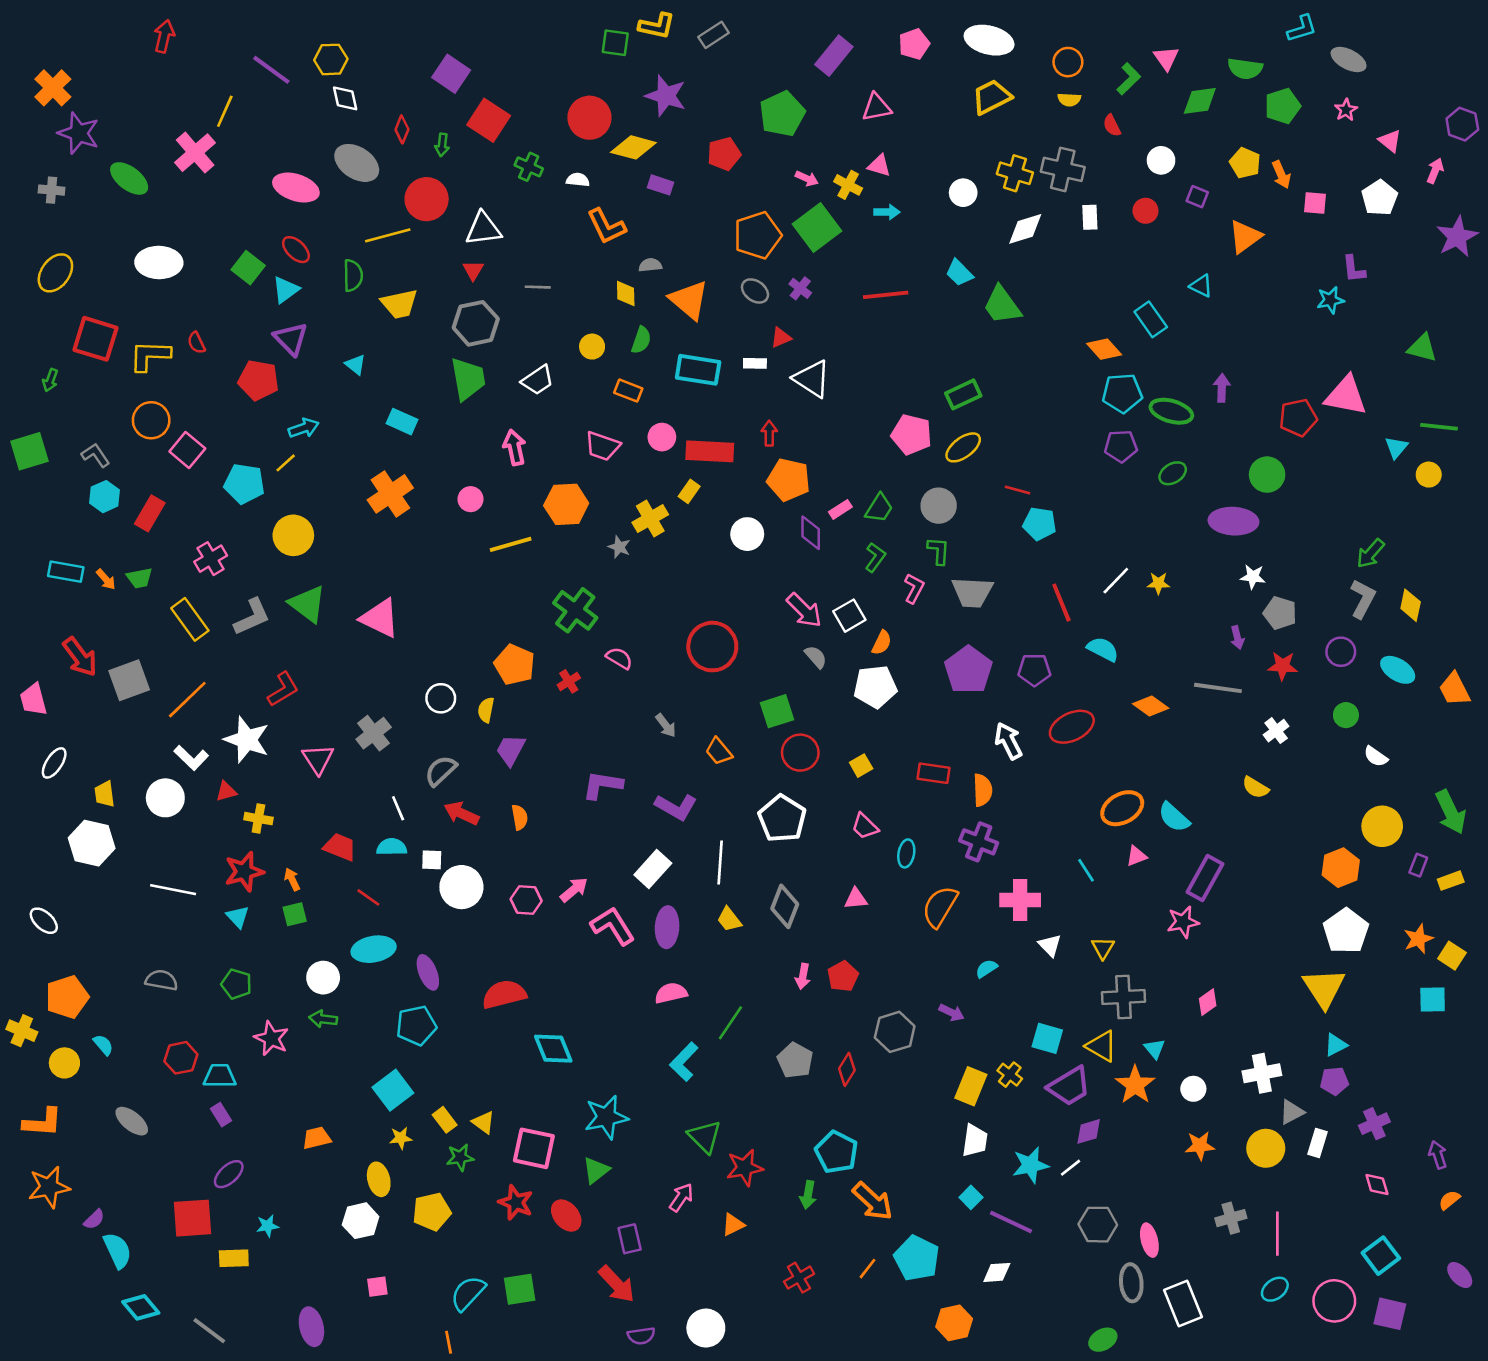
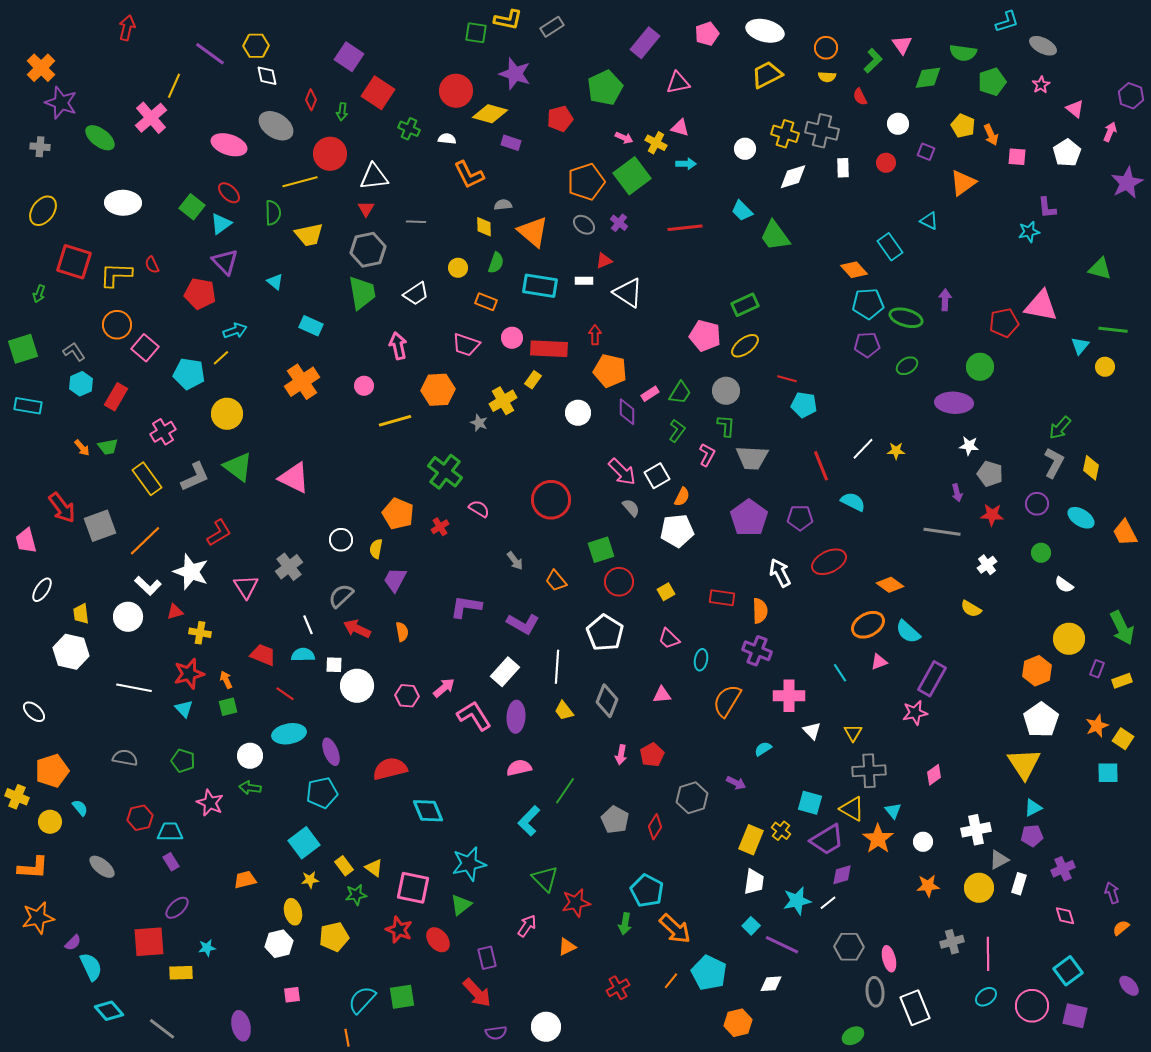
cyan rectangle: (66, 572) -> (28, 406), moved
orange diamond: (1151, 706) -> (890, 585), moved

